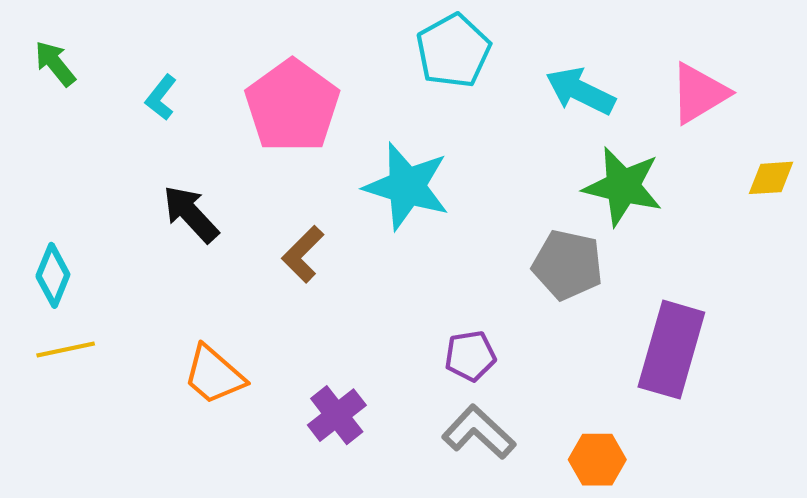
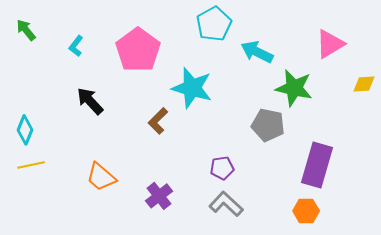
cyan arrow: (580, 91) -> (257, 52), moved
brown L-shape: (303, 254) -> (158, 121), moved
orange hexagon: (597, 460) -> (306, 211), moved

